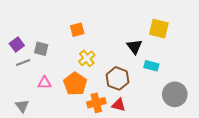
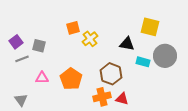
black triangle: (134, 47) -> (127, 44), turned -42
yellow cross: (87, 58) -> (90, 39), moved
gray circle: (175, 94) -> (165, 56), moved
orange cross: (96, 103) -> (102, 97), moved
red triangle: (119, 105) -> (122, 99), moved

